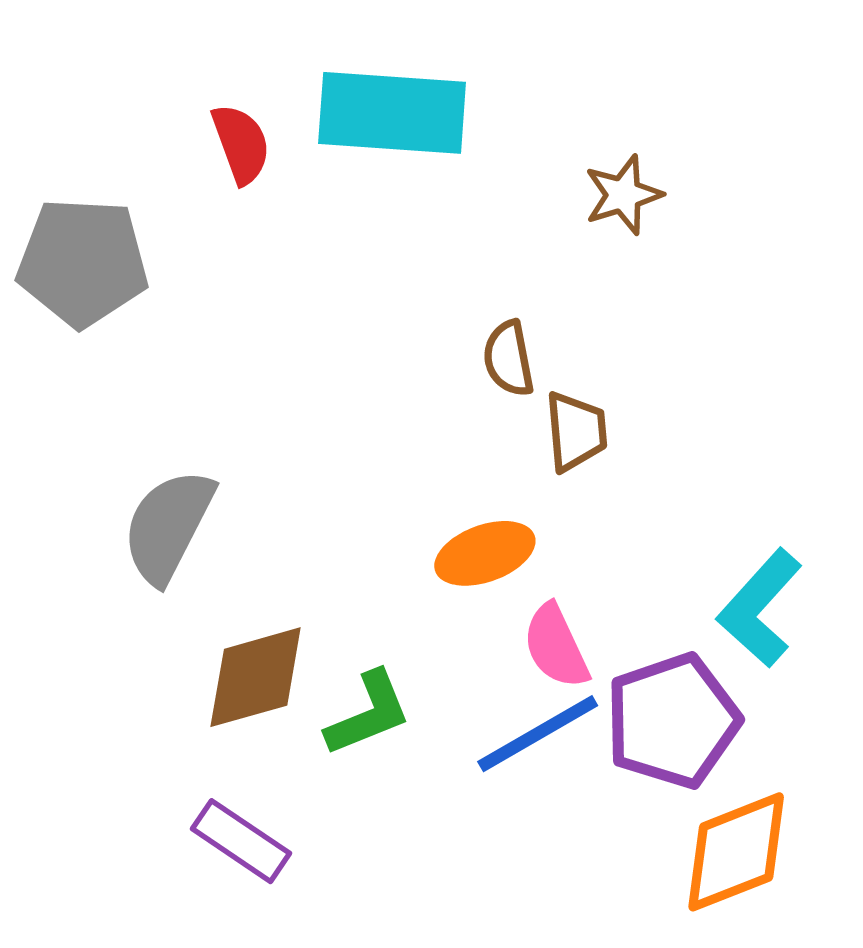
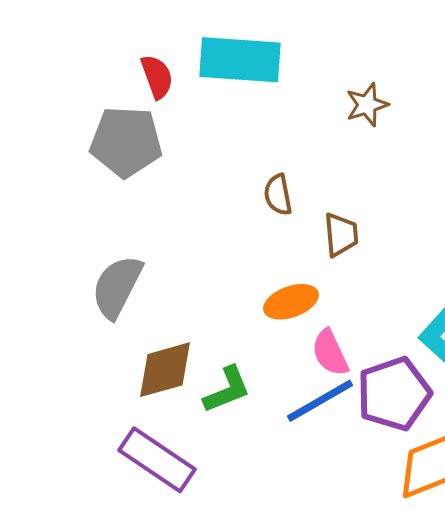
gray pentagon: (83, 262) -> (126, 142), moved
brown semicircle: (509, 359) -> (278, 195), moved
purple rectangle: (241, 841) -> (157, 460), size x1.4

